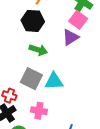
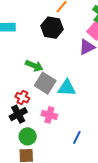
green arrow: (38, 50) -> (34, 66), moved

